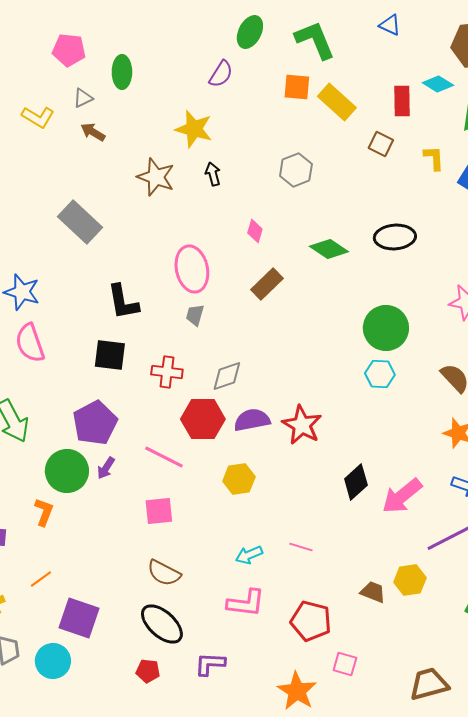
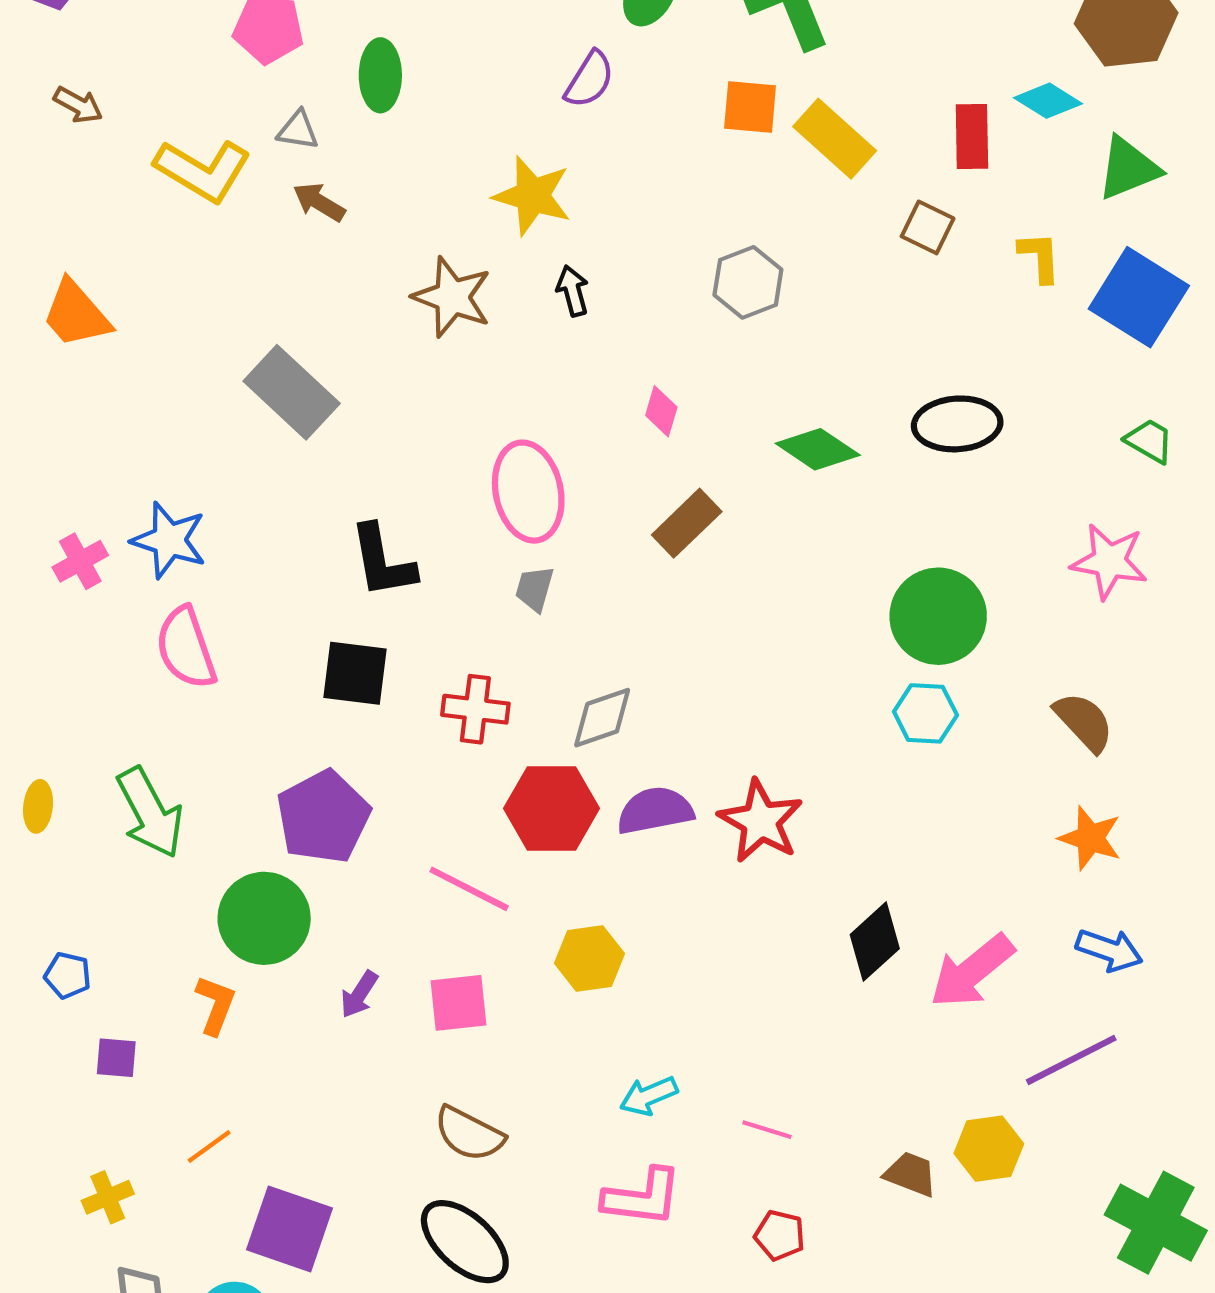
gray triangle: (83, 98) -> (298, 130), turned 35
yellow L-shape: (38, 117) -> (203, 170), size x1.4
purple arrow: (106, 468) -> (359, 994), moved
yellow hexagon: (239, 479) -> (589, 958), moved
pink line: (301, 547) -> (767, 1130), moved
red pentagon: (311, 621) -> (780, 1235), size x0.6

